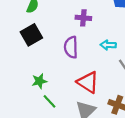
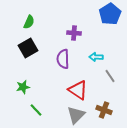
green star: (39, 81) -> (23, 87), moved
green line: (50, 101) -> (36, 110), moved

